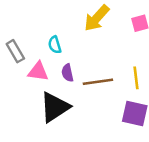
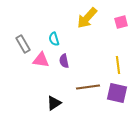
brown line: (98, 82) -> (88, 87), moved
black triangle: (55, 107) -> (54, 103), moved, size x0.6

